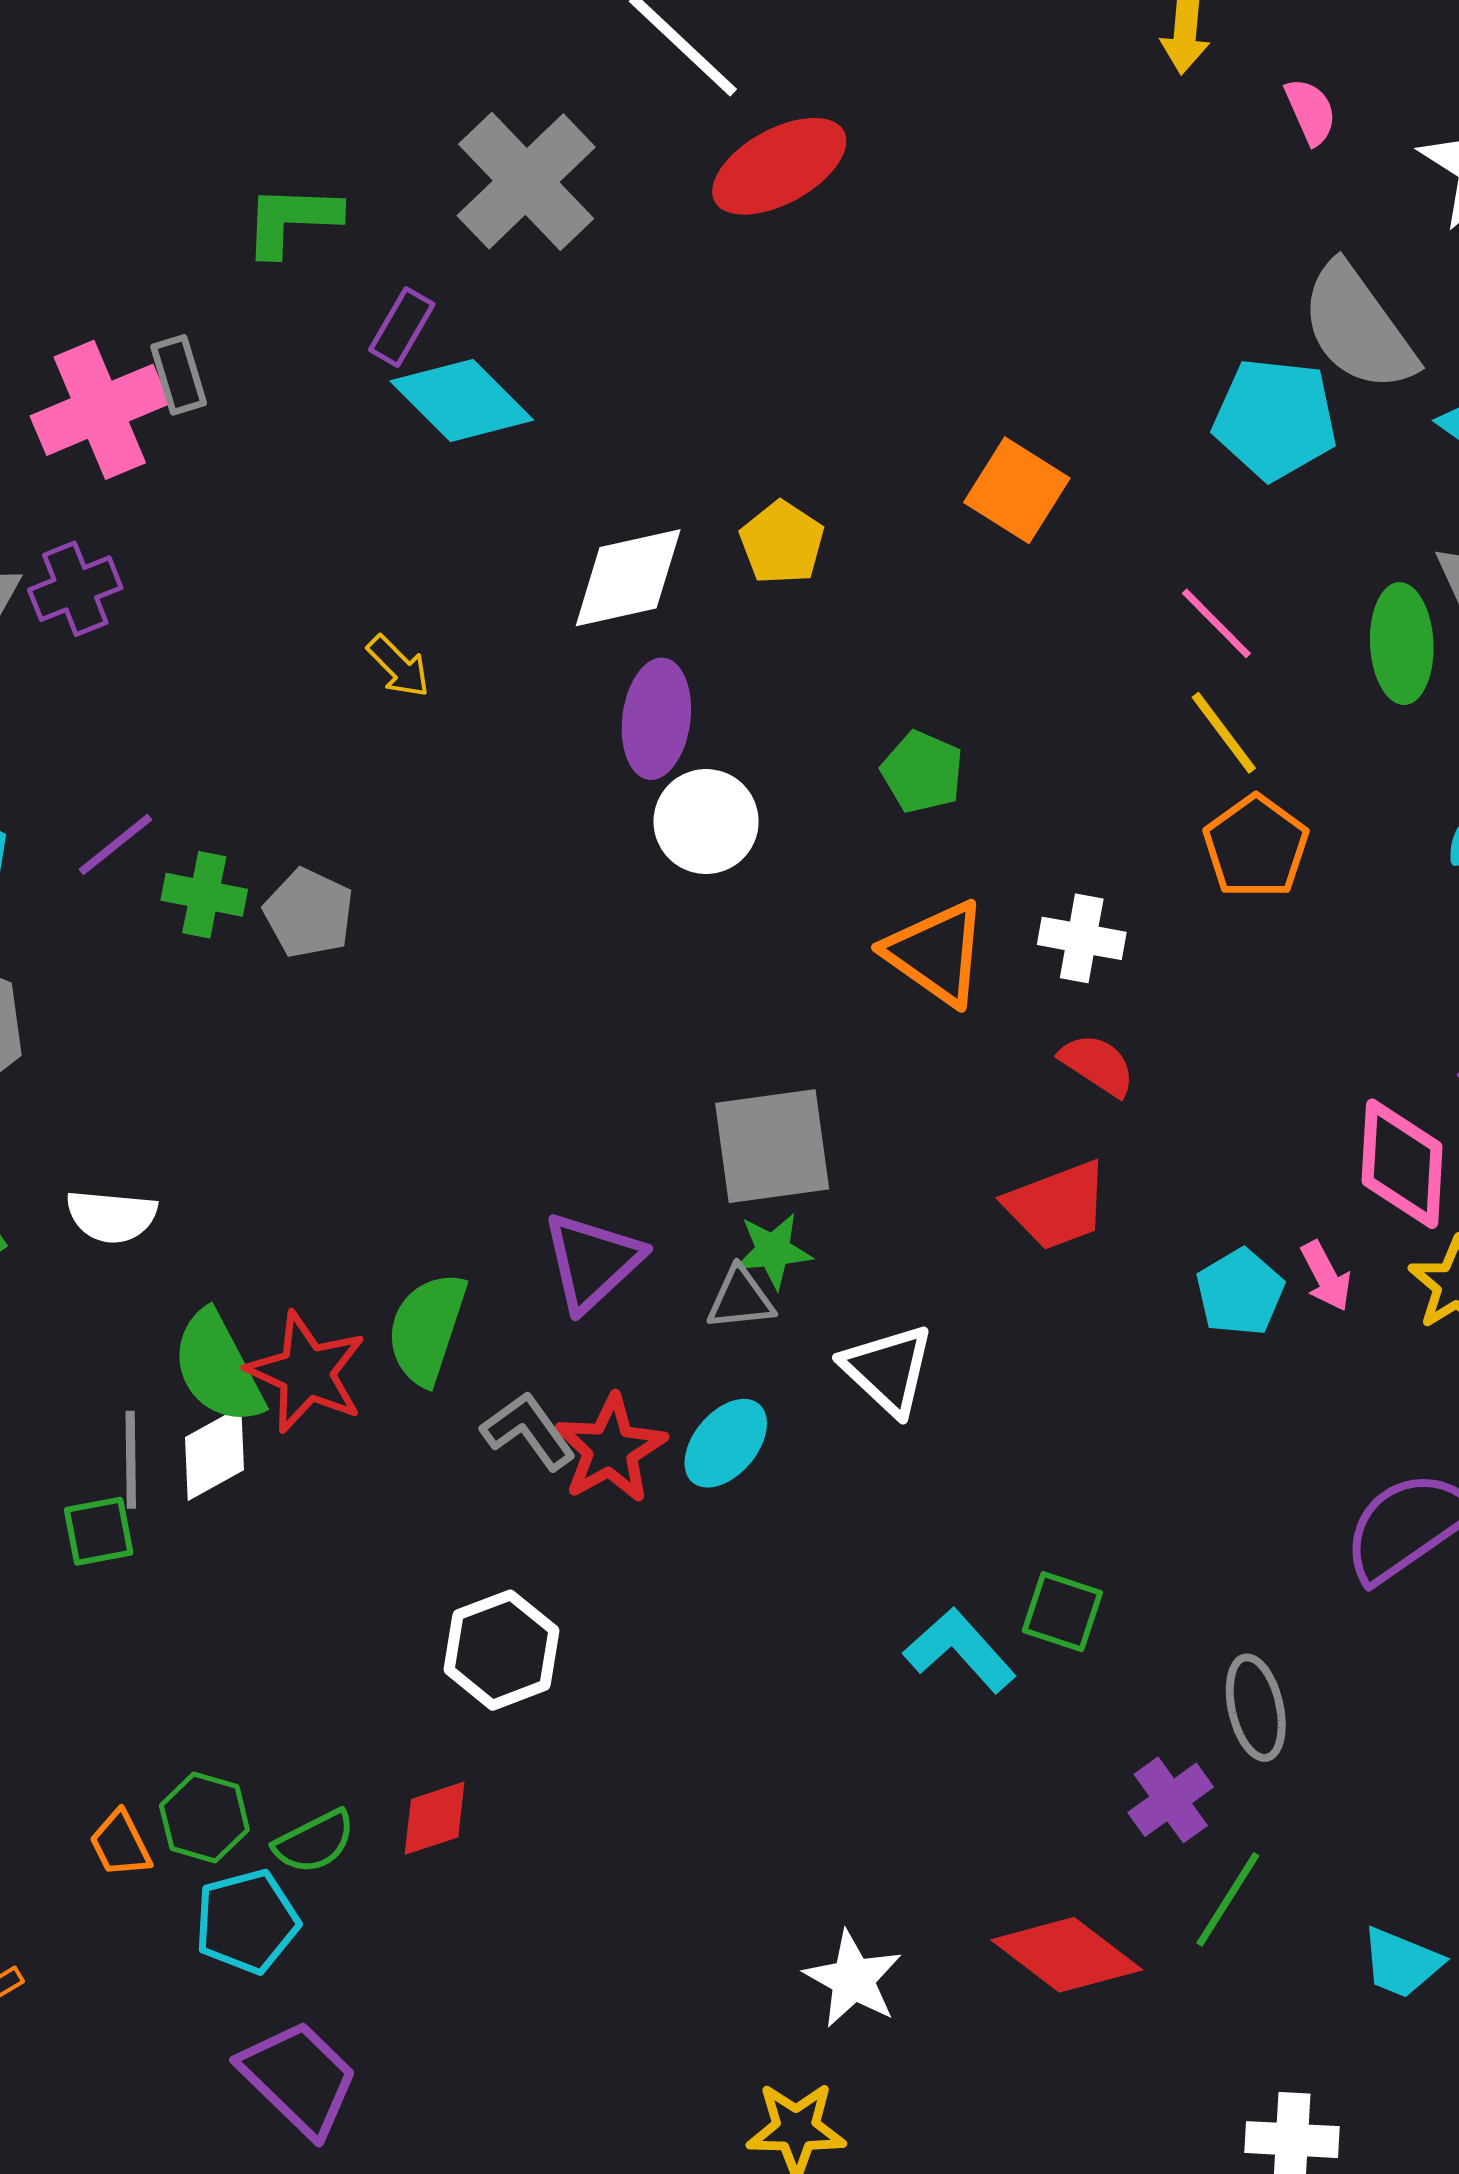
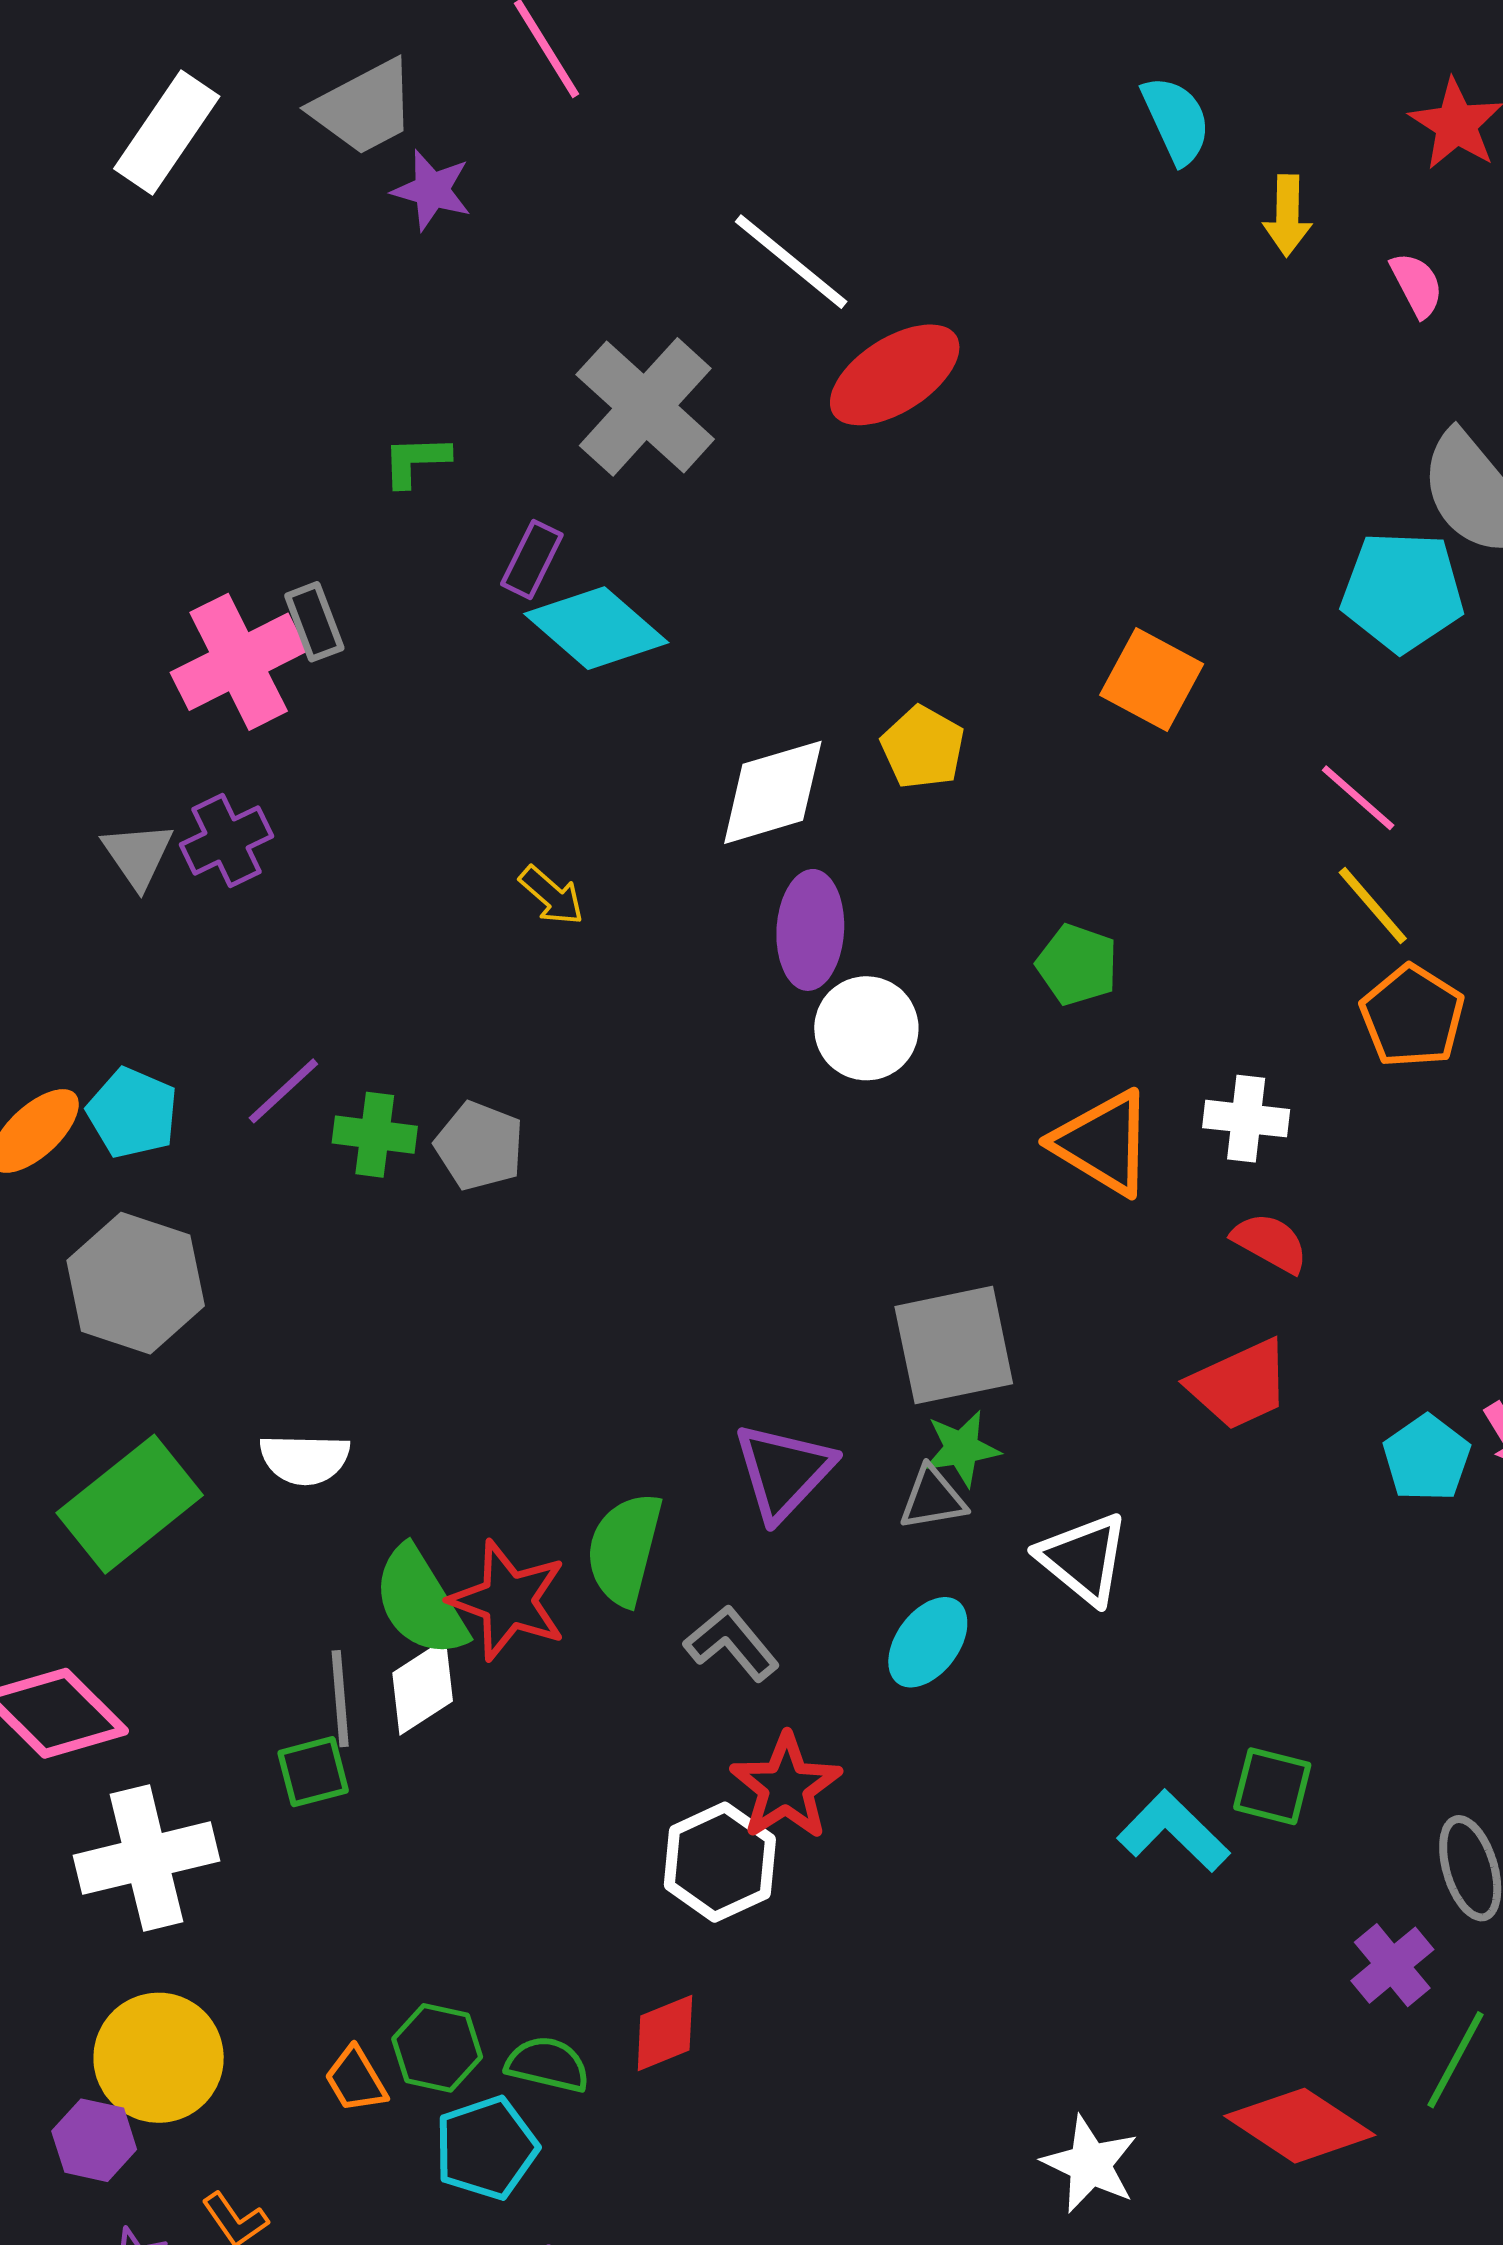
green L-shape: (292, 220) -> (416, 461), size x0.7
red star: (611, 1449) -> (786, 1787), moved
green semicircle: (314, 1842) -> (548, 2064), turned -136

